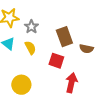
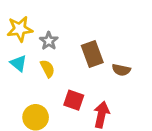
red square: (56, 61) -> (74, 100), moved

